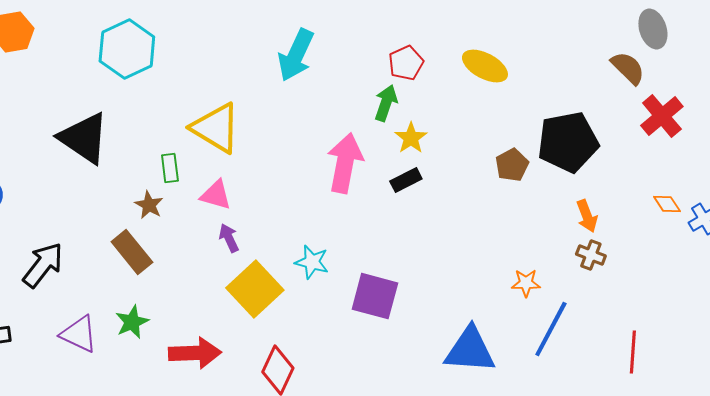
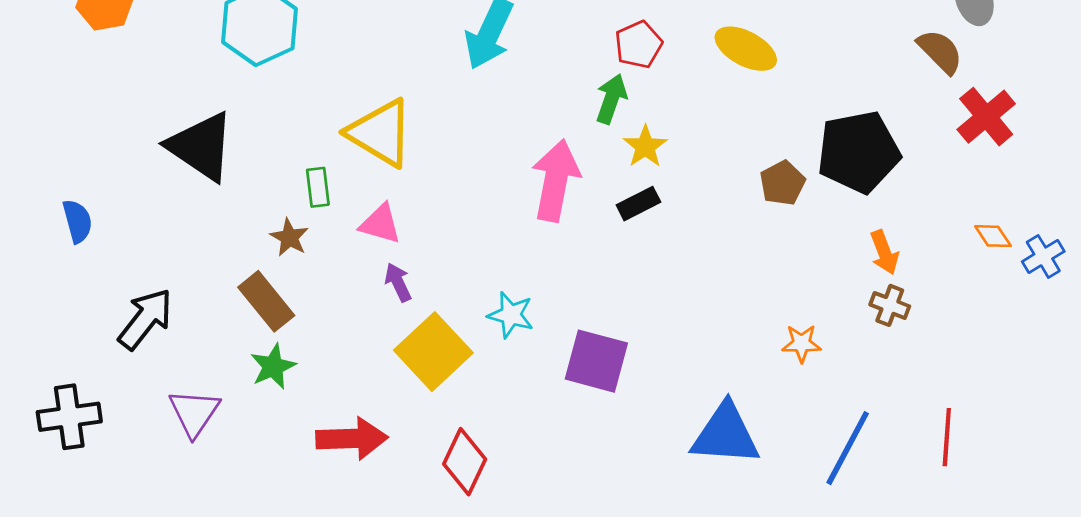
green star: (132, 322) -> (273, 367), moved
blue line: (551, 329) -> (848, 448), moved
purple triangle: (79, 334) -> (194, 413), turned 39

